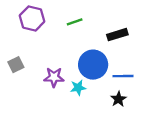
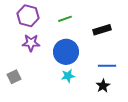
gray square: (16, 65) -> (14, 77), moved
blue circle: (93, 65) -> (66, 52), moved
purple star: (54, 77) -> (31, 43), moved

